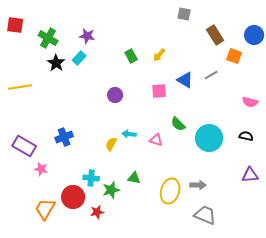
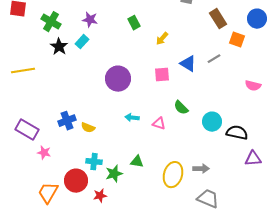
green rectangle: (131, 56) -> (134, 23), moved
purple circle: (115, 95) -> (118, 79), size x1.6
black semicircle: (246, 136) -> (237, 133), moved, size x1.5
cyan circle: (209, 138) -> (212, 122), size x0.7
yellow semicircle: (111, 144) -> (88, 128), moved, turned -96

